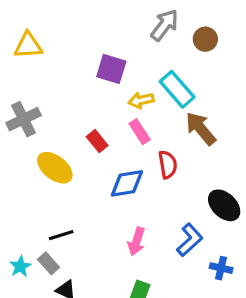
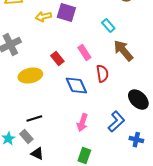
cyan rectangle: (177, 89) -> (108, 26), size x0.6
yellow arrow: (141, 100) -> (43, 17), moved
yellow ellipse: (55, 168) -> (30, 76), turned -50
blue diamond: (127, 183) -> (76, 86), turned 75

